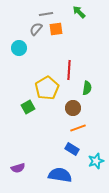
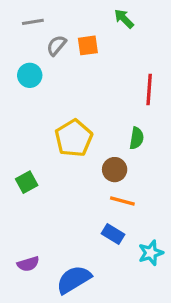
gray line: (46, 14) -> (33, 22), moved
red line: (69, 70) -> (149, 89), moved
green square: (28, 107) -> (27, 182), moved
orange line: (78, 128) -> (122, 201), turned 35
blue semicircle: (60, 175) -> (74, 280), moved, turned -40

